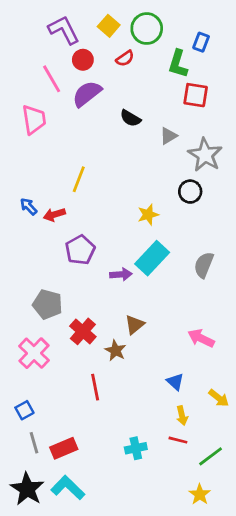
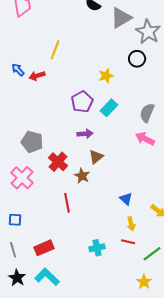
gray triangle: (168, 136) -> (121, 18), size x1.6
purple pentagon: (80, 250) -> (82, 102), moved
cyan rectangle: (152, 258) -> (109, 108), size x0.7
purple arrow: (121, 274) -> (85, 134), moved
pink arrow: (201, 338) -> (145, 139), moved
blue square: (24, 410) -> (15, 220), turned 32
gray line: (34, 443) -> (13, 250), moved
black star: (27, 489) -> (17, 278), size x0.7

